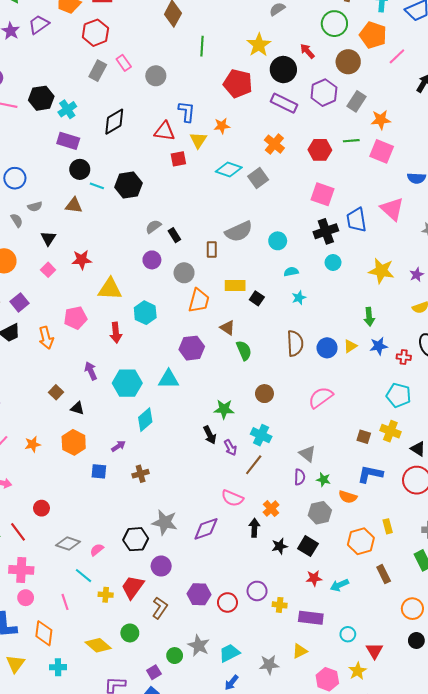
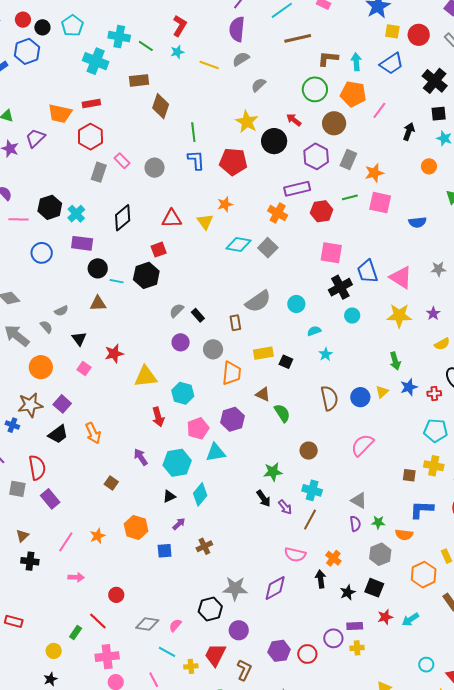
purple rectangle: (284, 103) -> (297, 189), moved, turned -30
blue L-shape: (187, 112) -> (196, 160), moved
red square: (178, 159) -> (159, 250), moved
blue circle: (15, 178) -> (42, 253), moved
pink triangle: (392, 209) -> (401, 277), moved
pink pentagon: (75, 318) -> (198, 428), moved
black triangle: (77, 408) -> (169, 496), moved, turned -32
purple rectangle: (311, 618) -> (355, 626), moved, size x0.7

